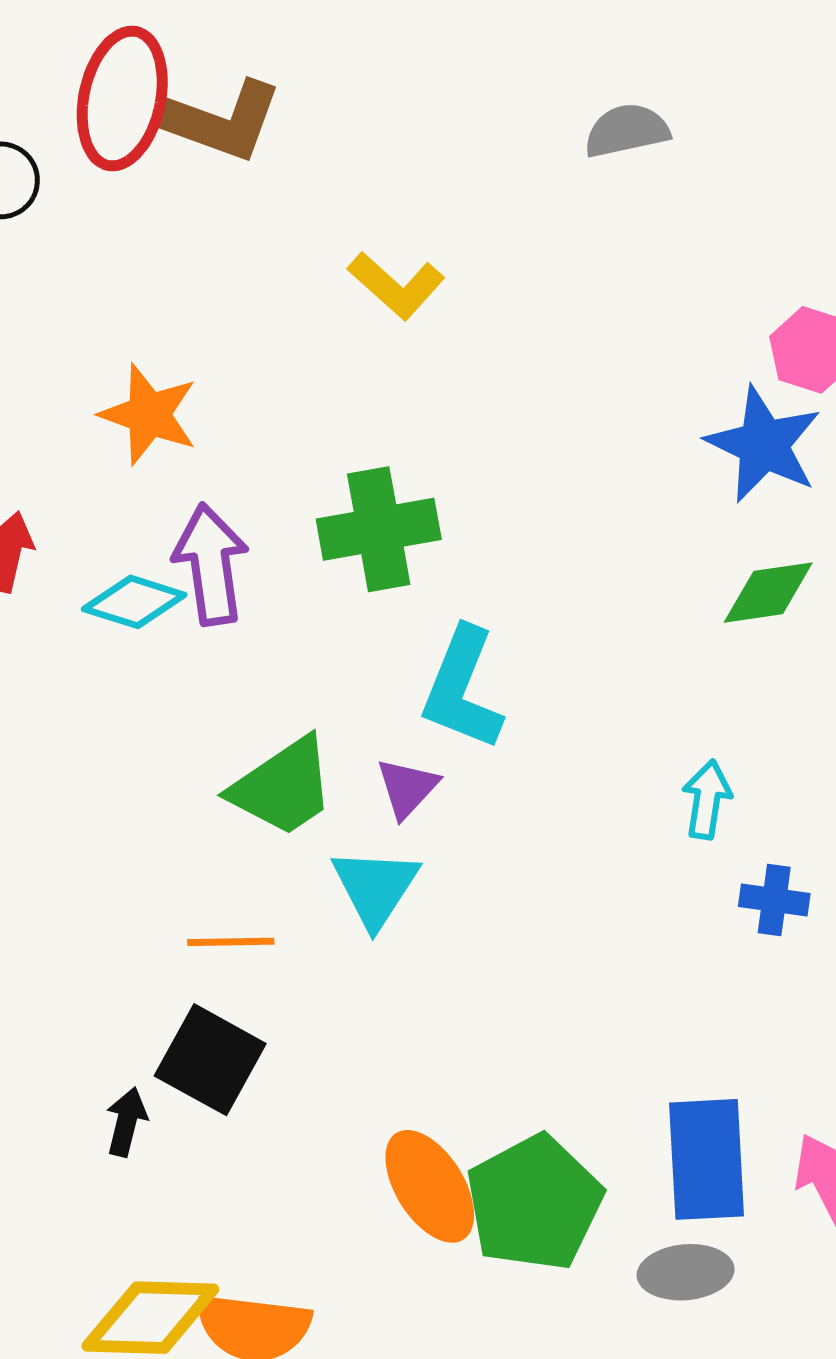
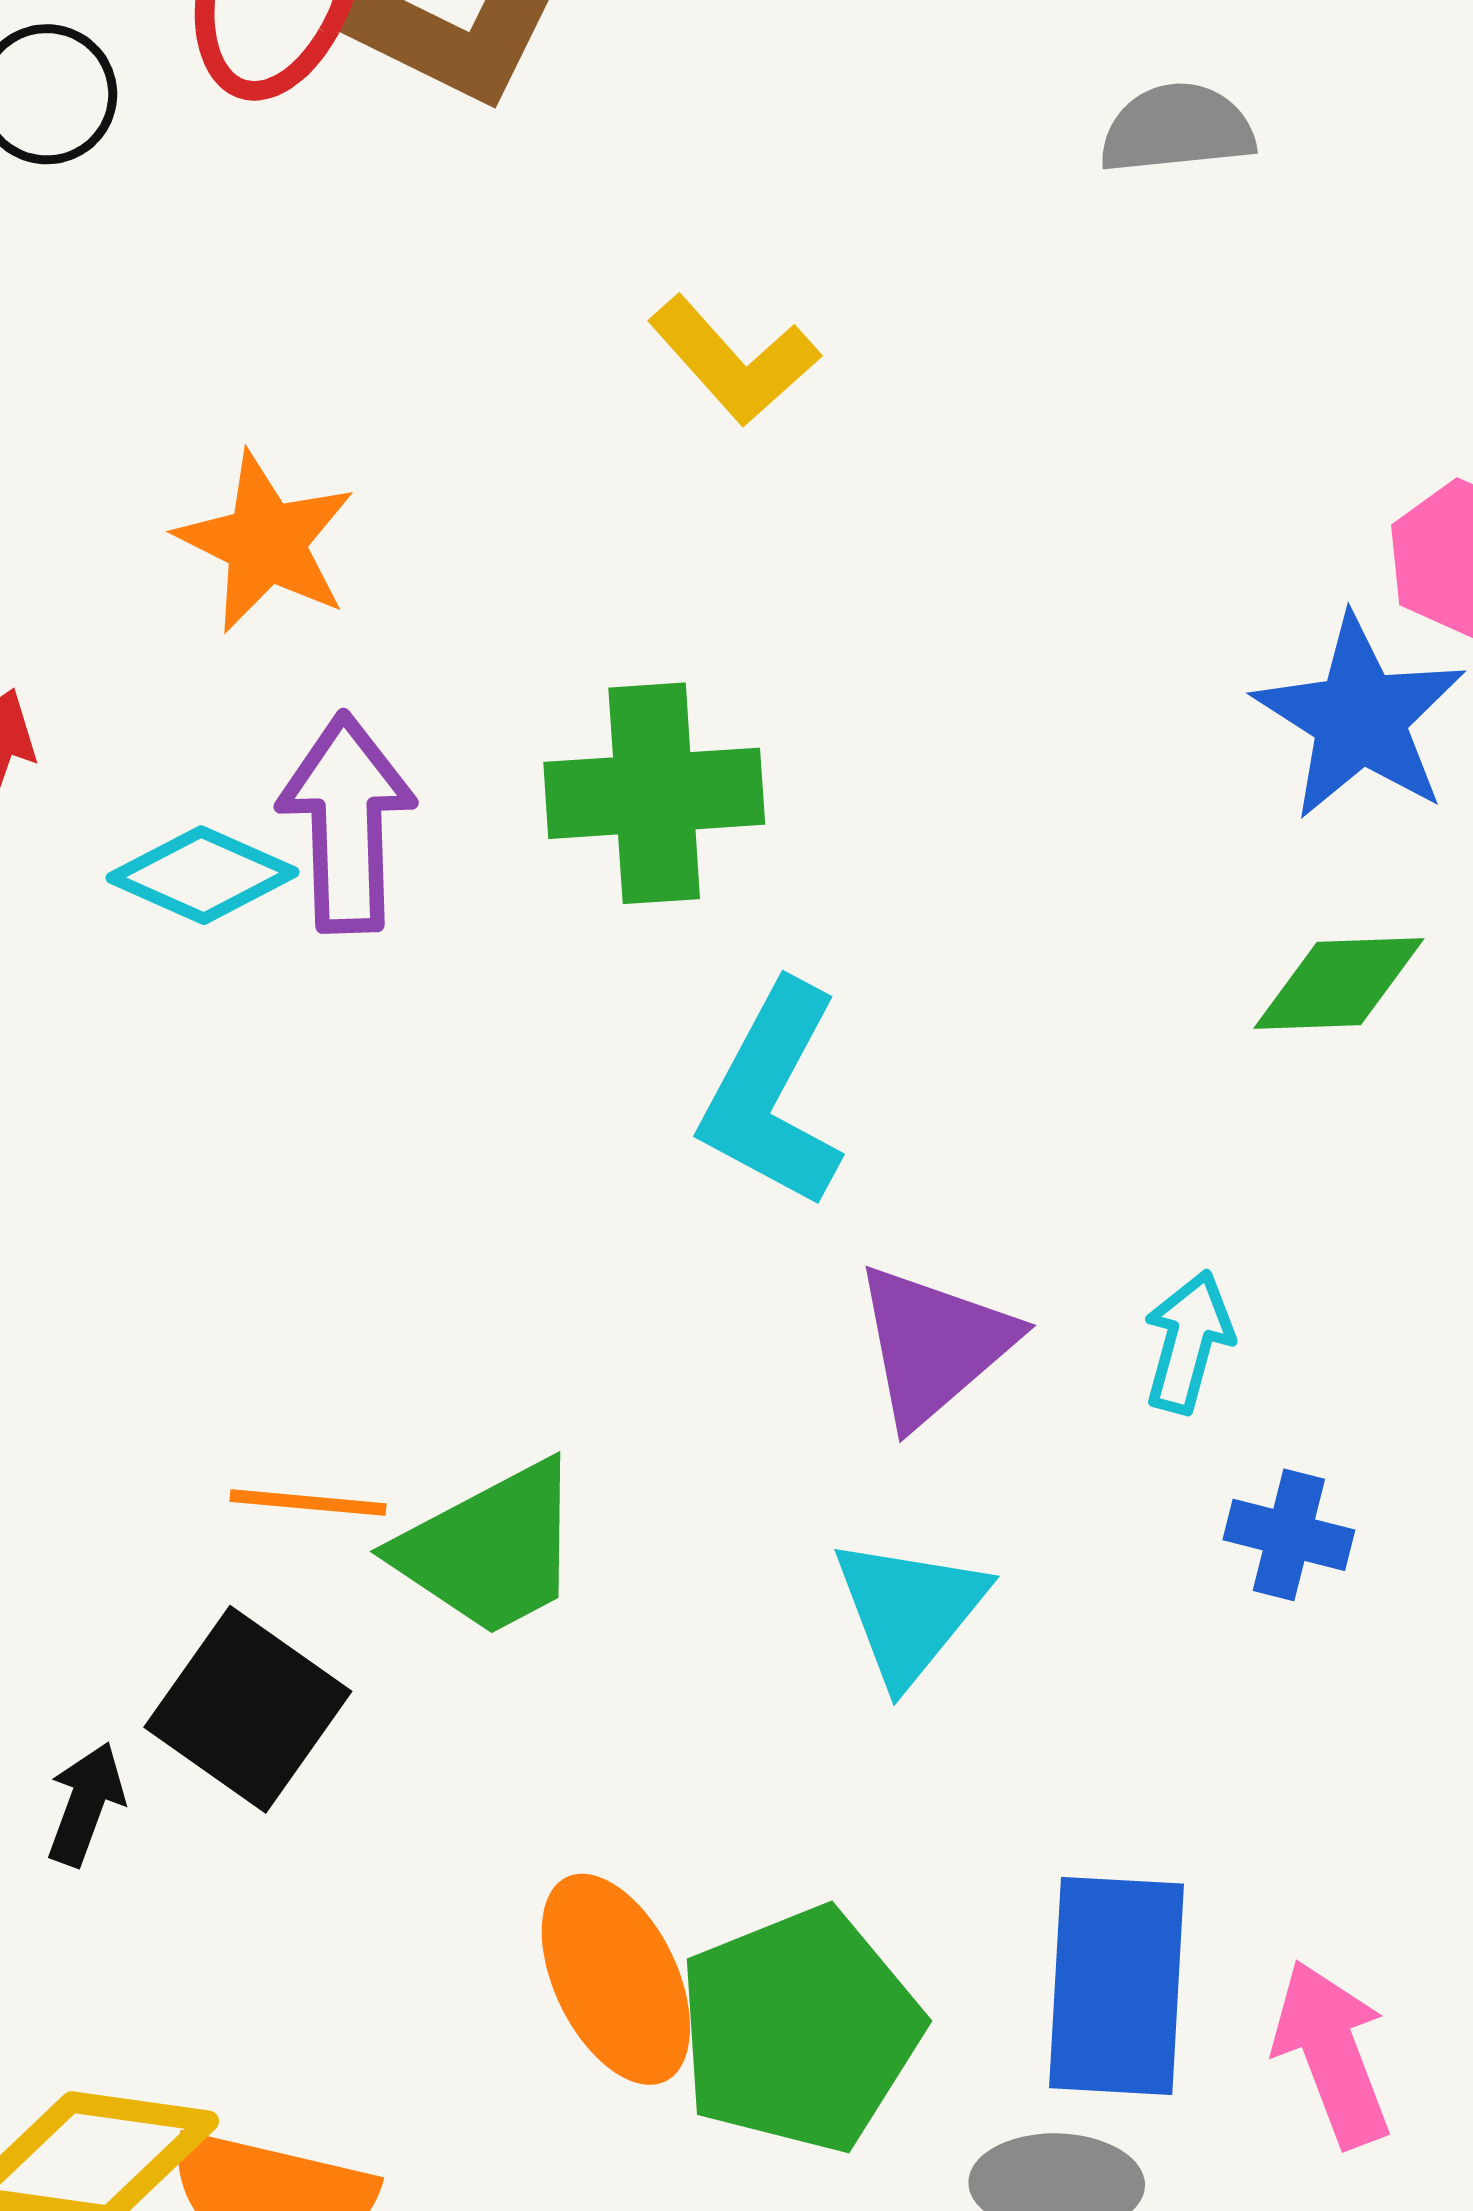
green trapezoid: (283, 787) -> (490, 1549), moved
purple triangle: (407, 788) -> (934, 1345), moved, size x1.5
cyan triangle: (375, 887) -> (909, 1610), moved

